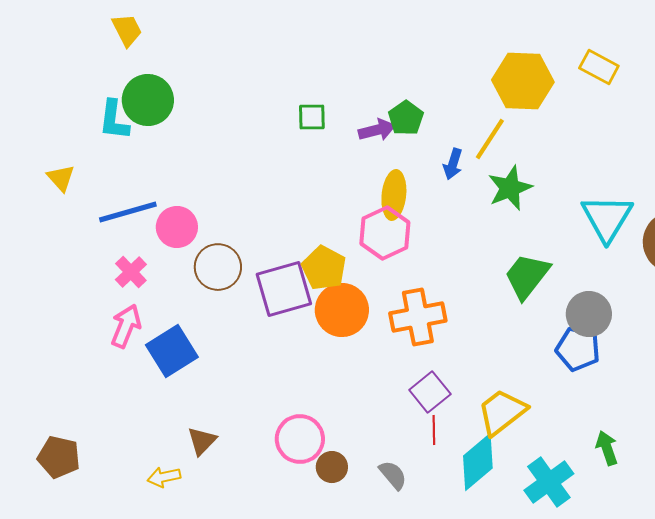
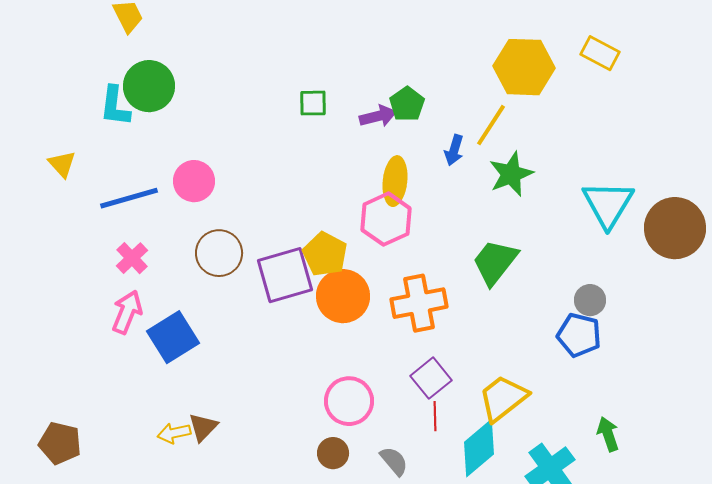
pink circle: (177, 227) -> (194, 181), moved
green trapezoid: (527, 276) -> (495, 262), moved
gray circle: (589, 314) -> (590, 300), size x0.7
pink circle: (300, 439) -> (349, 401), moved
yellow arrow: (164, 477) -> (174, 433), moved

